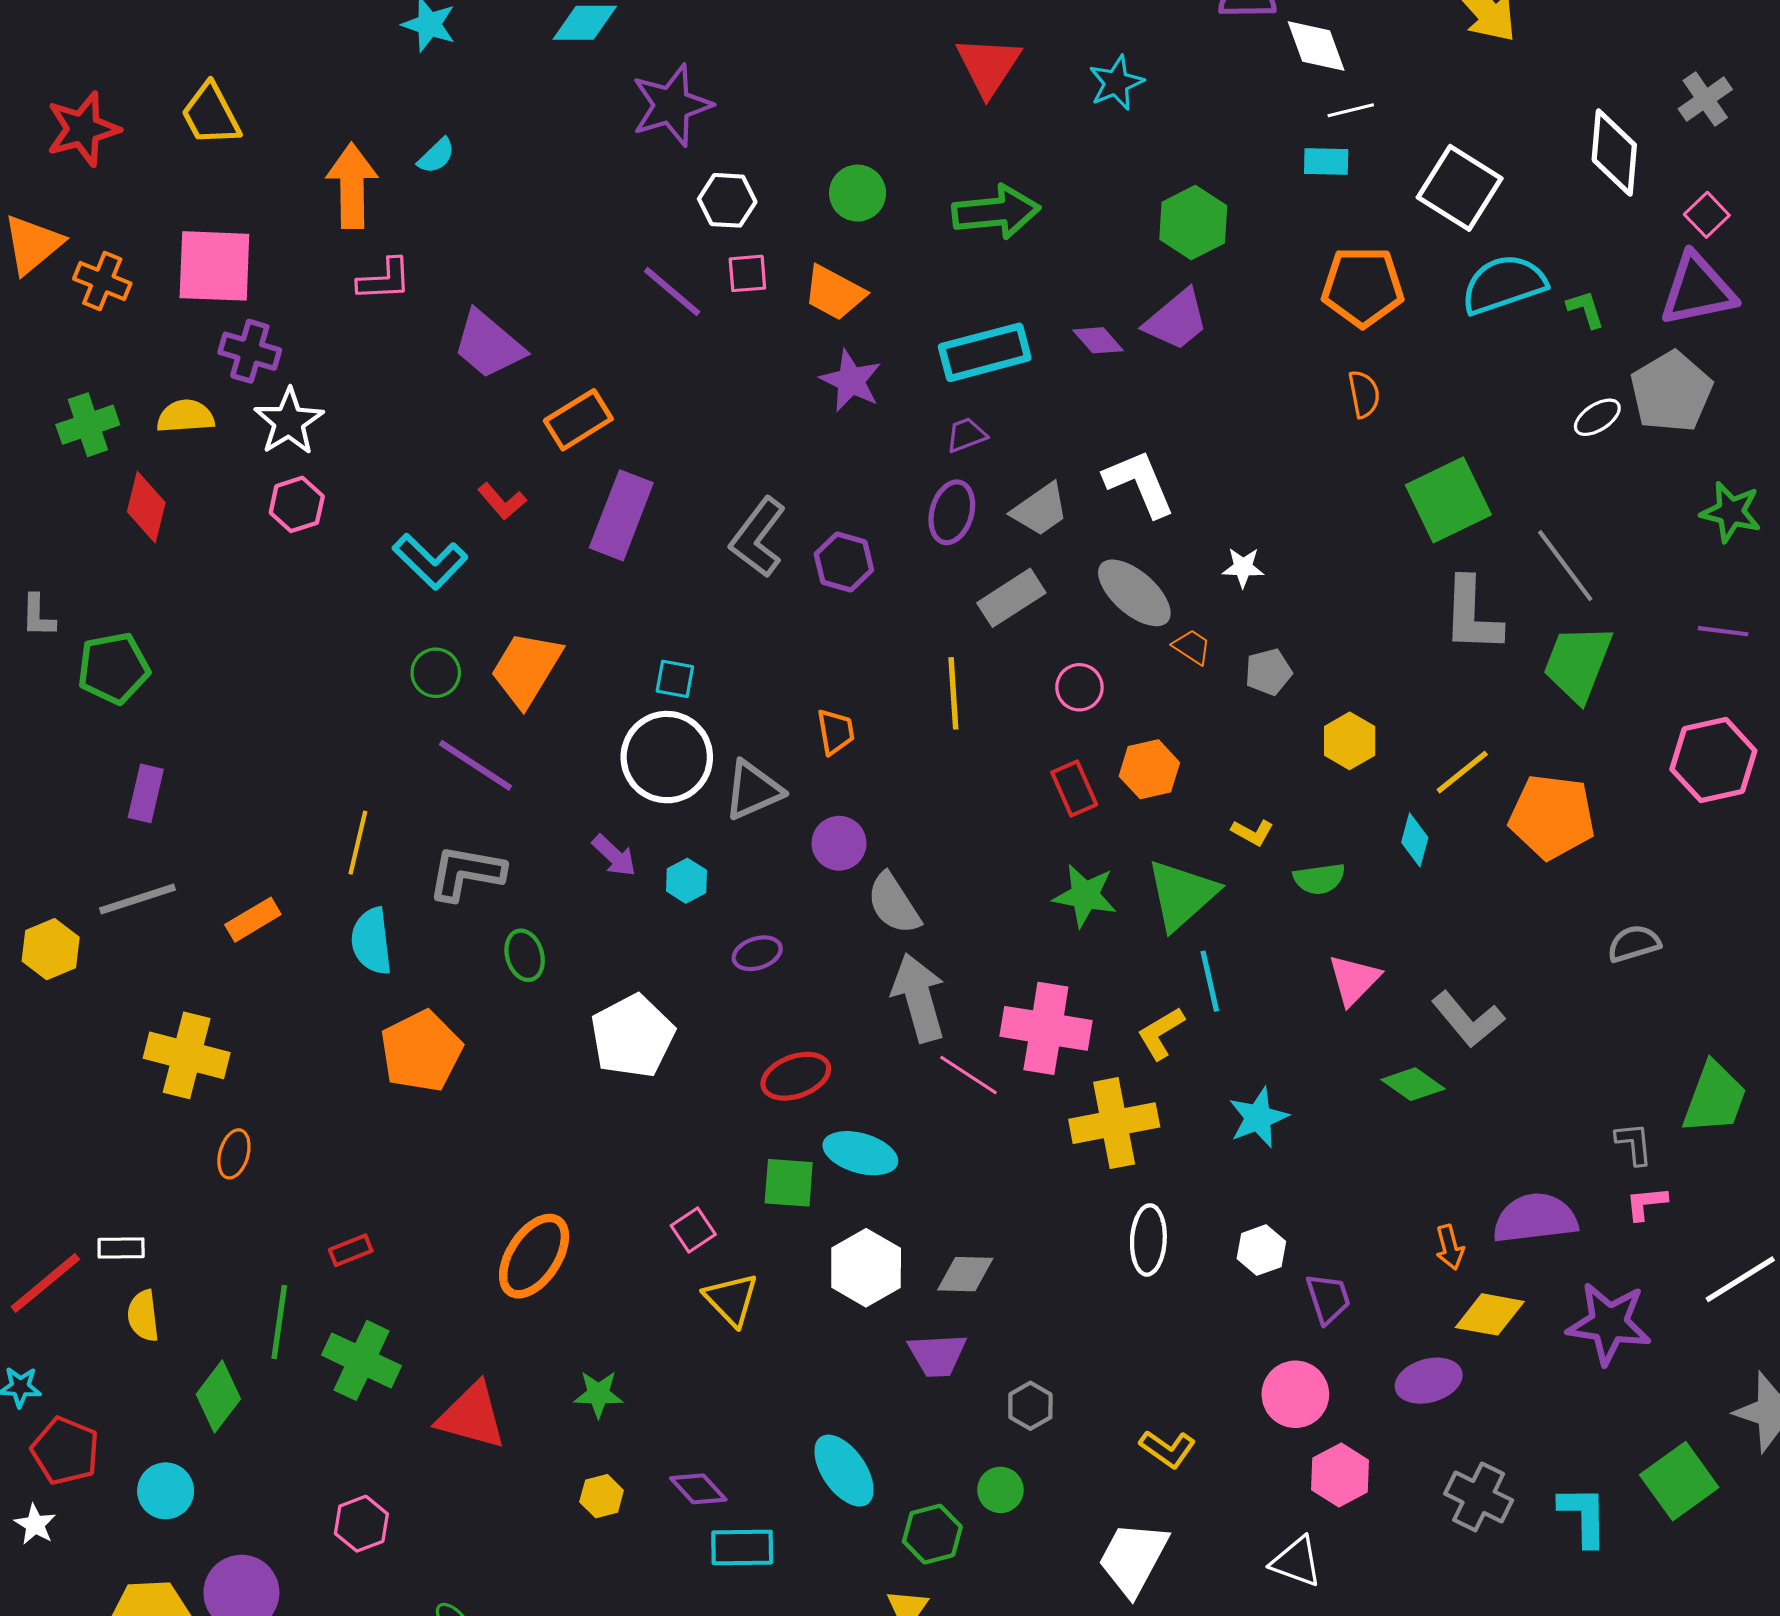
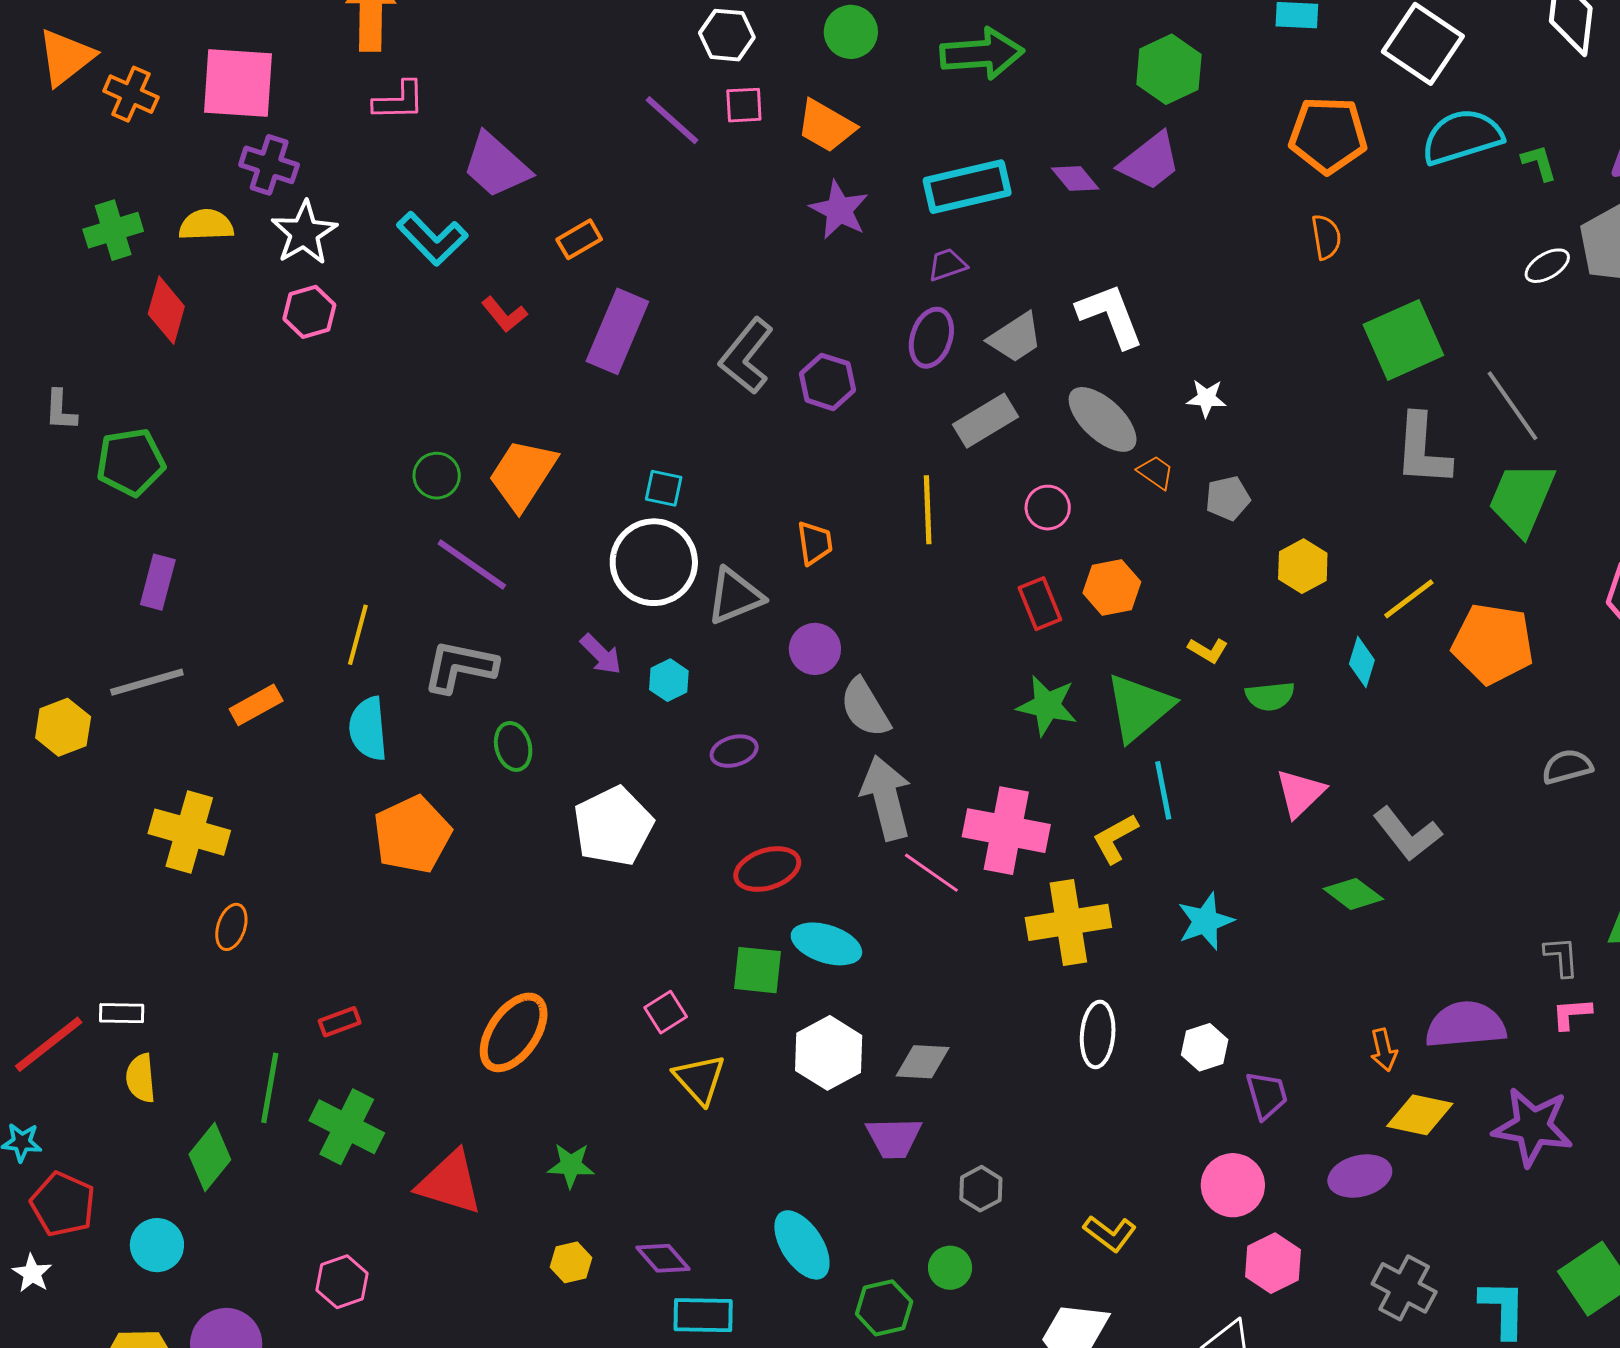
orange rectangle: (578, 420) -> (579, 239), size x0.7
cyan L-shape: (430, 561) -> (432, 239), moved

